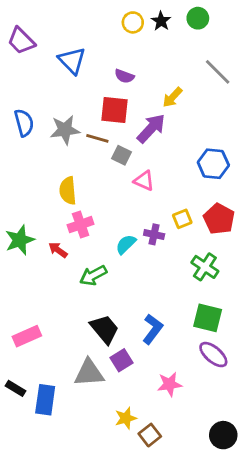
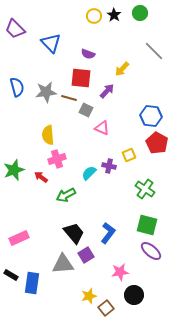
purple arrow: (151, 128) -> (107, 91), size x0.7
red pentagon: (219, 219) -> (157, 143), moved
black circle: (223, 435) -> (134, 295), moved

